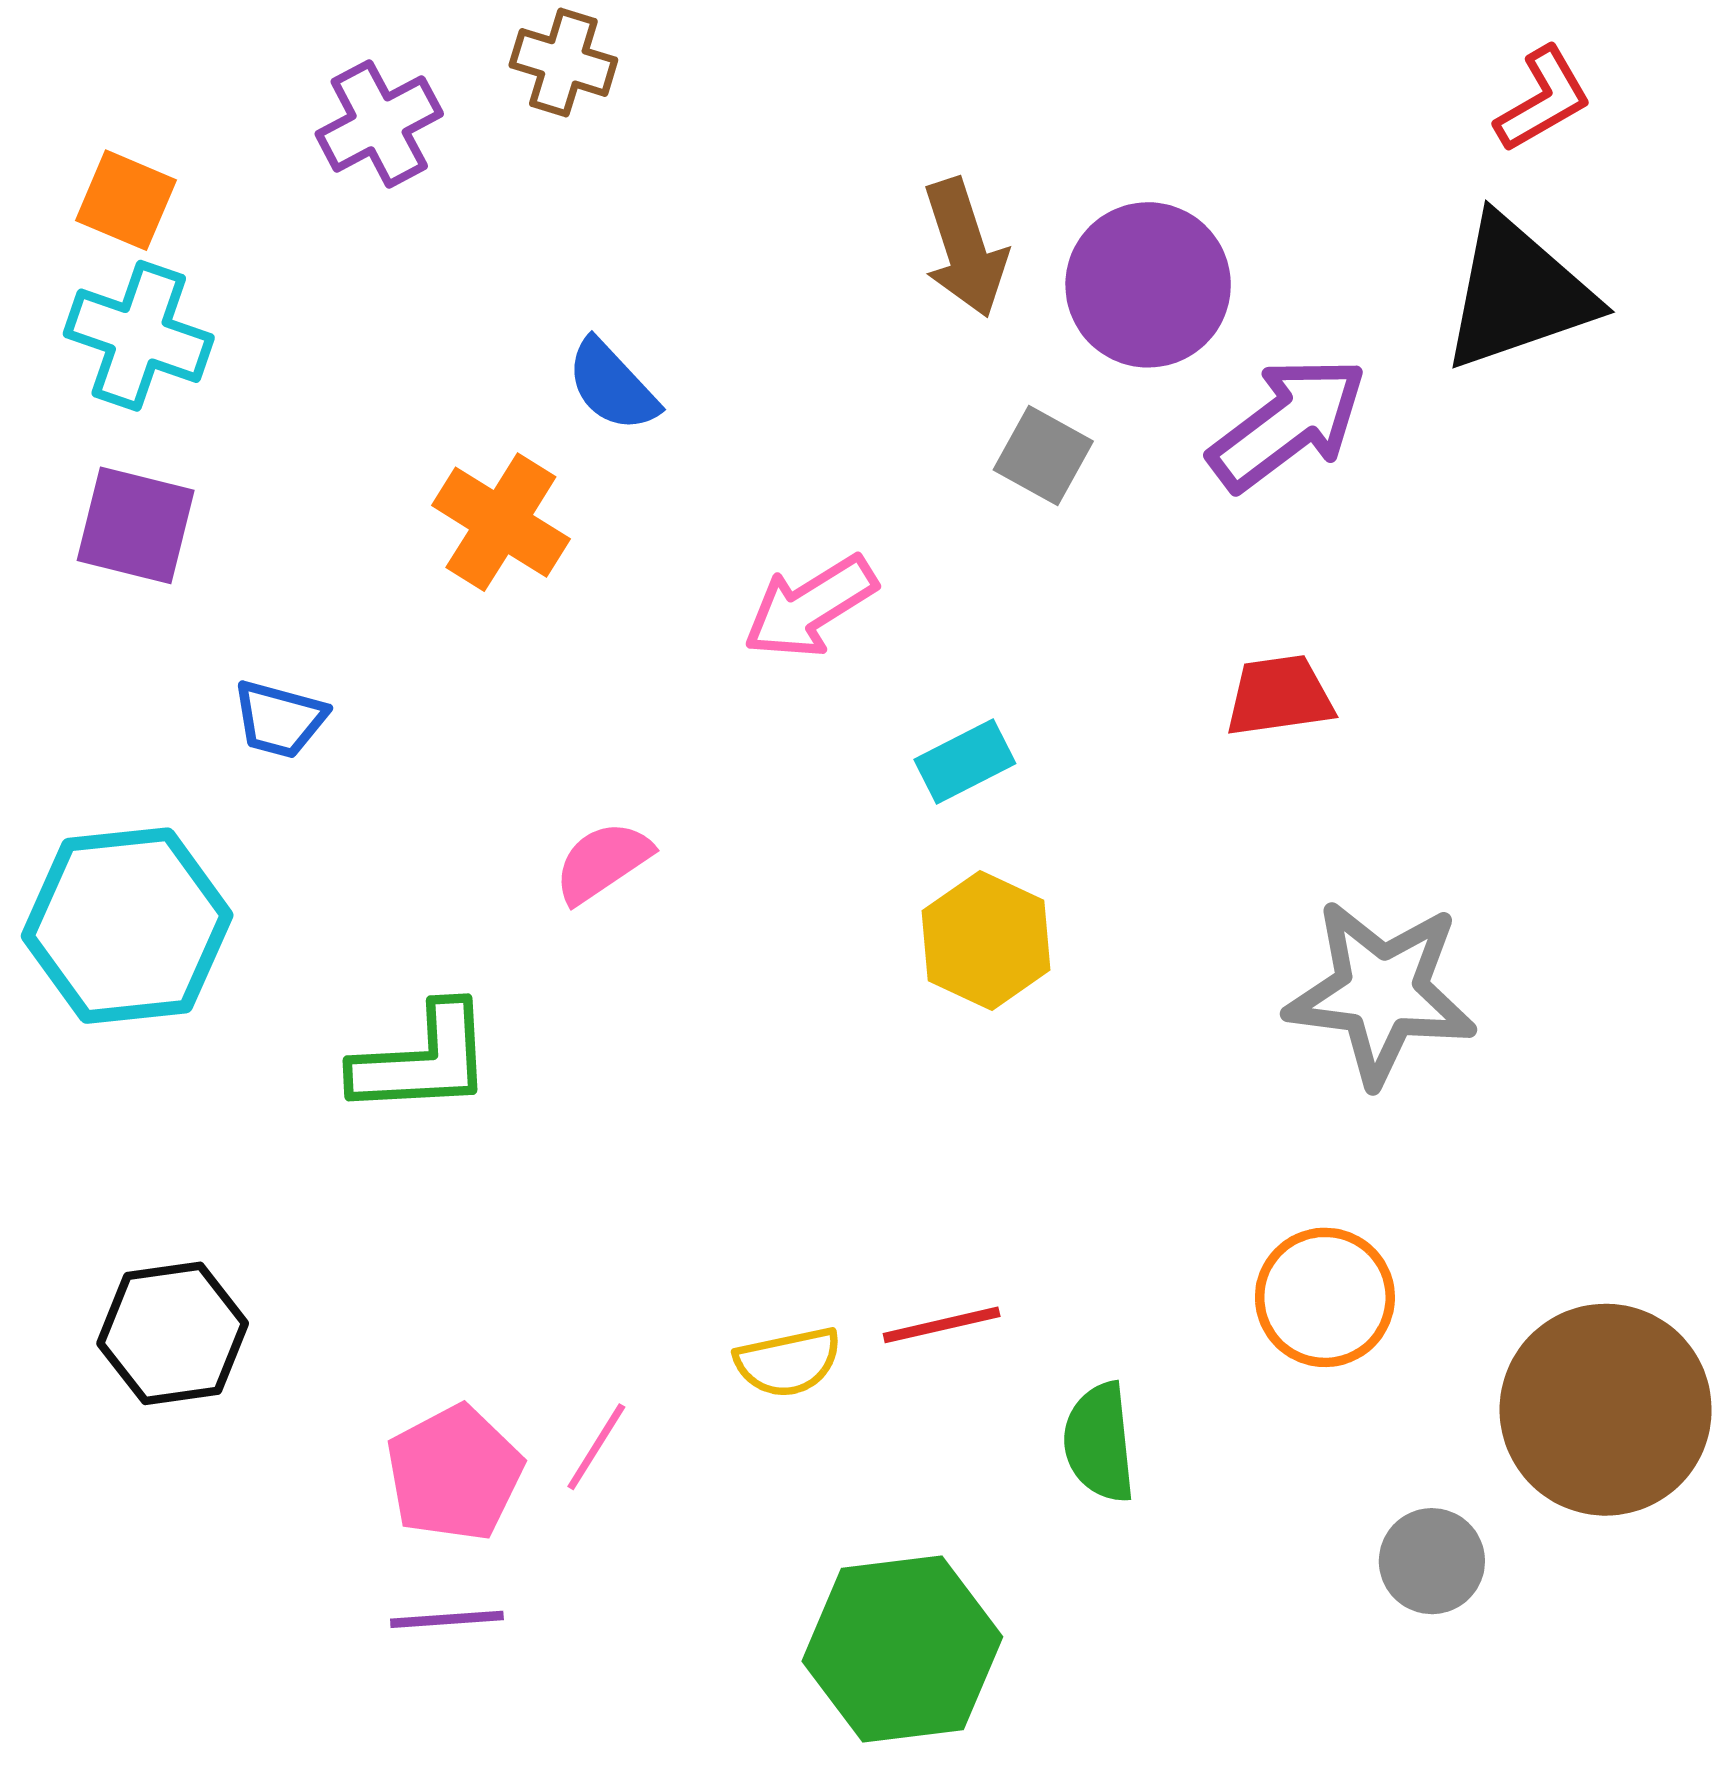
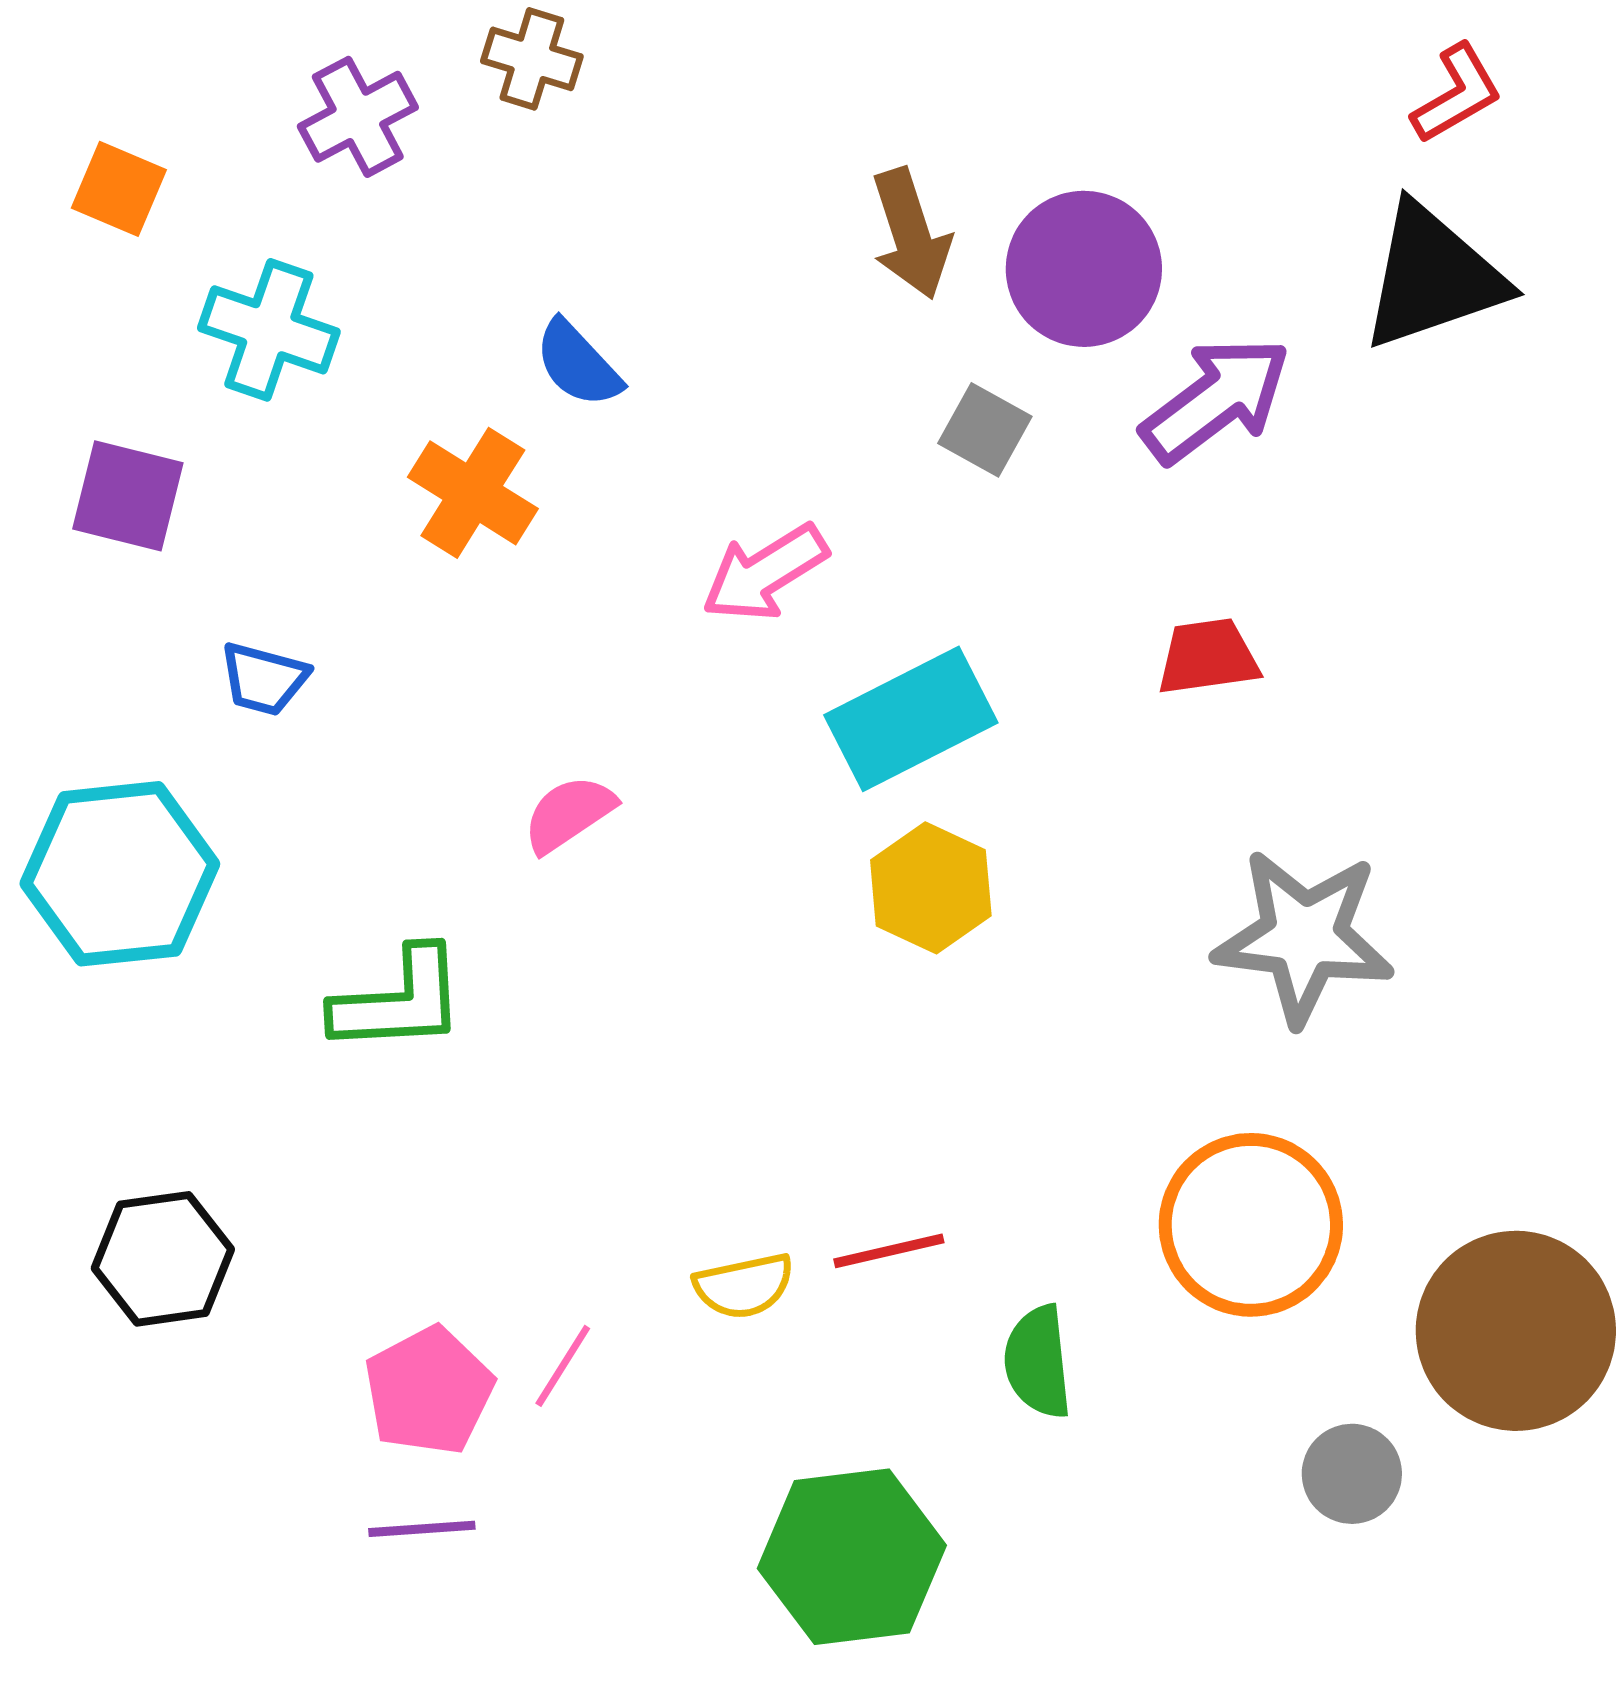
cyan cross: (139, 336) -> (269, 330), moved
cyan rectangle: (965, 761) -> (911, 719), size x1.8
orange circle: (1325, 1297) -> (1251, 1225), size x1.4

